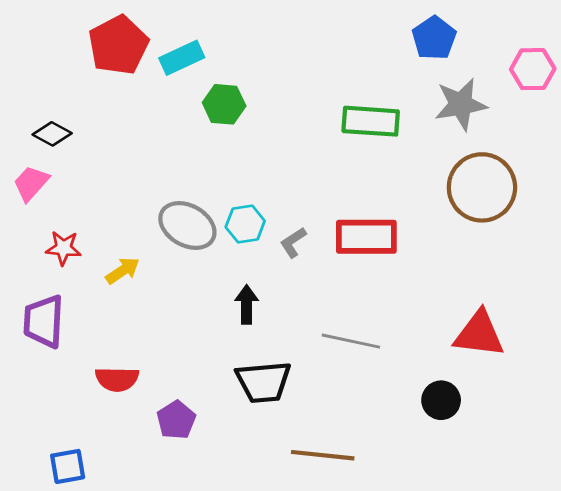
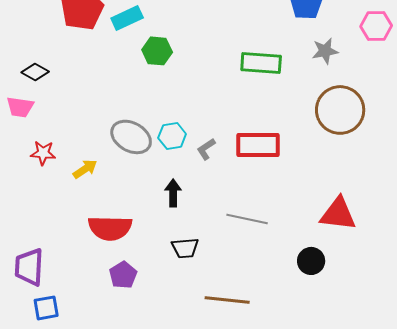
gray star: (461, 104) -> (325, 51), size x0.7
pink trapezoid: (31, 183) -> (20, 107), turned -124
purple trapezoid: (44, 321) -> (29, 267), moved
red semicircle: (117, 379) -> (110, 228), moved, size x1.4
black trapezoid: (264, 382) -> (185, 248), size x0.7

